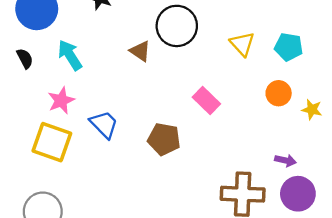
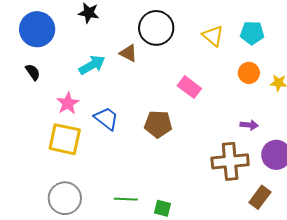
cyan arrow: (70, 55) -> (92, 65), moved, turned 100
purple arrow: (285, 160) -> (249, 125), moved

